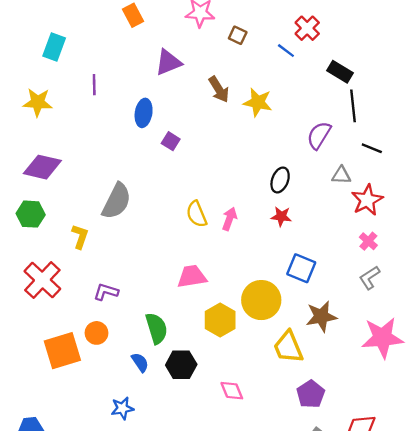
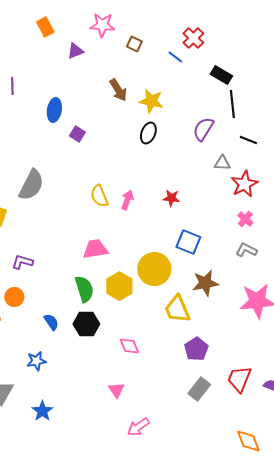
purple triangle: (168, 62) -> (75, 51), moved, size x0.7
black ellipse: (280, 180) -> (148, 133), moved
gray L-shape: (370, 278) -> (246, 250), turned 60
green semicircle: (157, 328) -> (84, 289), moved

